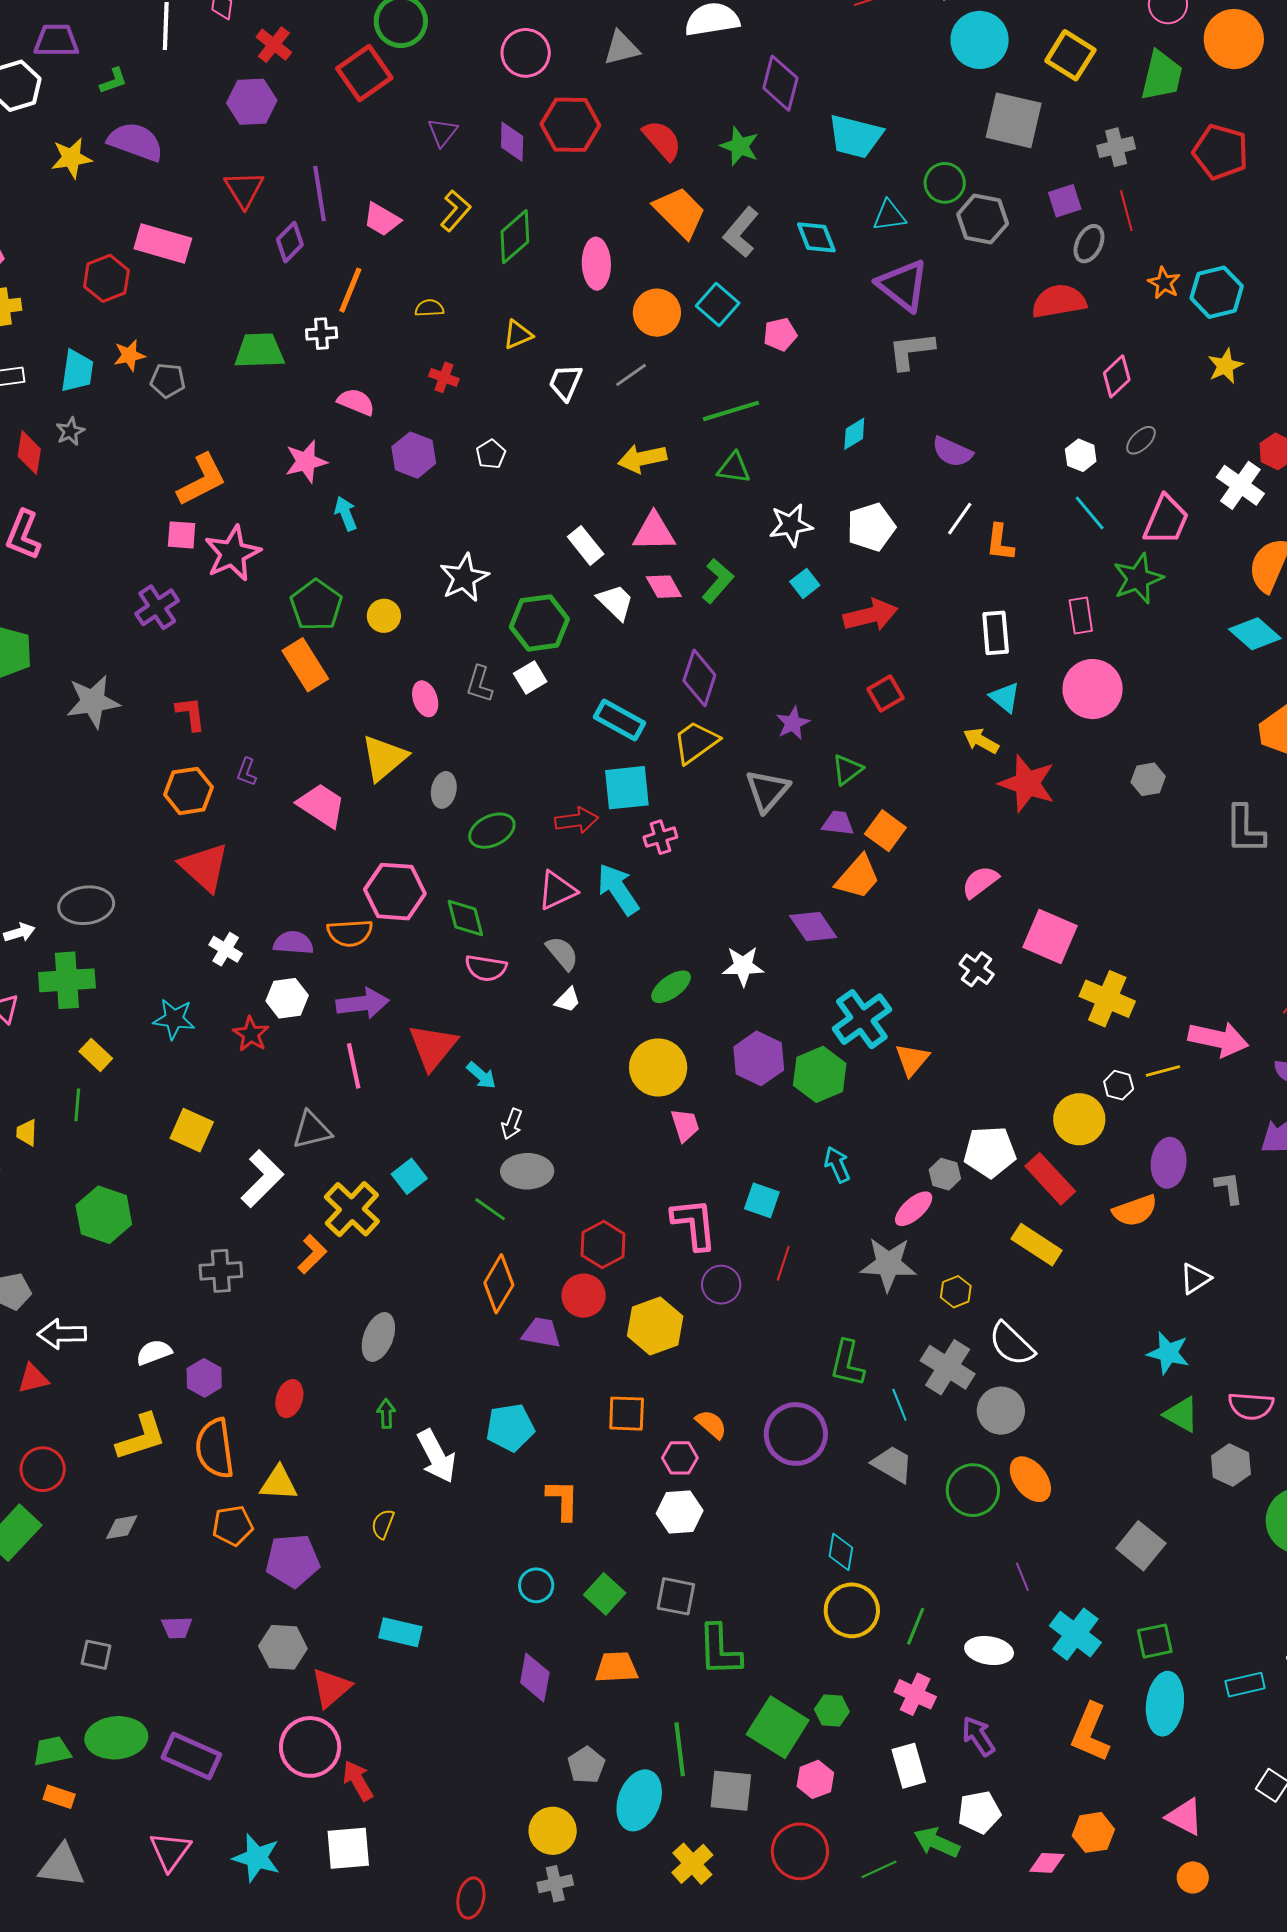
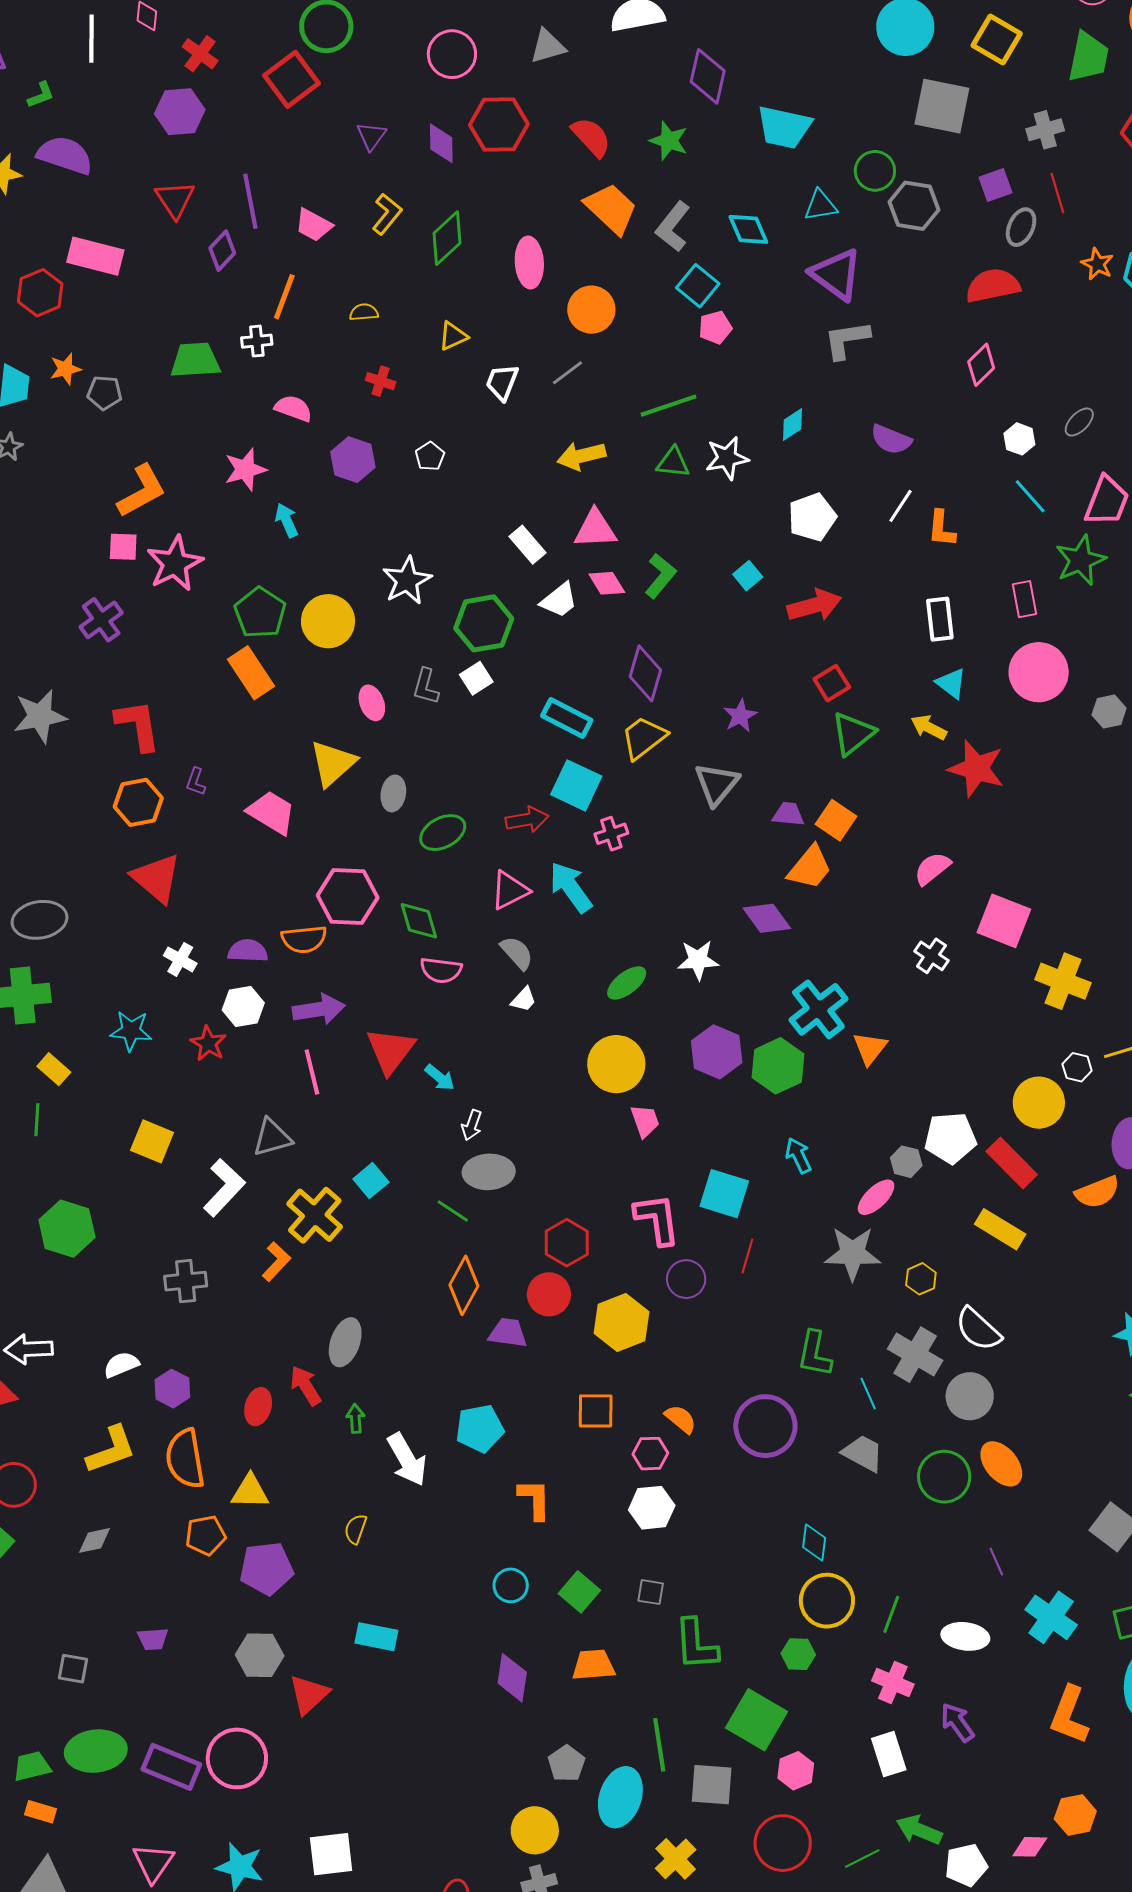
cyan square: (718, 305) -> (698, 286), moved
pink diamond: (1117, 376) -> (981, 365), moved
white star: (791, 525) -> (727, 458), moved
white trapezoid: (616, 602) -> (559, 600), turned 99
yellow circle: (384, 616) -> (328, 621), size x1.6
red L-shape: (191, 714) -> (138, 725), size x1.5
green triangle: (847, 770) -> (853, 734), moved, size x1.4
gray hexagon: (1148, 779) -> (1109, 712), moved
cyan square: (627, 788) -> (576, 785), turned 33
cyan square: (762, 1200) -> (724, 1194), size x1.4
gray square: (676, 1596) -> (651, 1592), size x0.7
green hexagon: (832, 1711) -> (798, 1654), moved
pink circle: (310, 1747) -> (237, 1758), moved
red arrow: (358, 1781) -> (306, 1386), moved
white pentagon: (979, 1812) -> (966, 1865), moved

